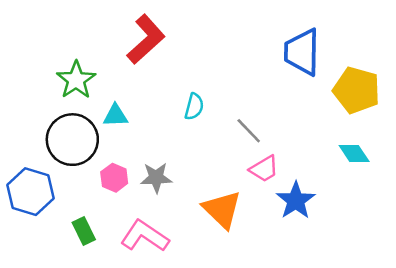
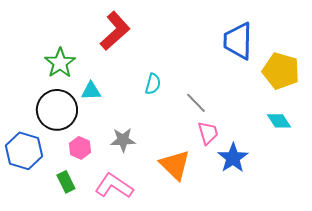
pink trapezoid: (264, 169) -> (208, 133), turned -75
pink hexagon: (114, 178) -> (80, 148), moved

